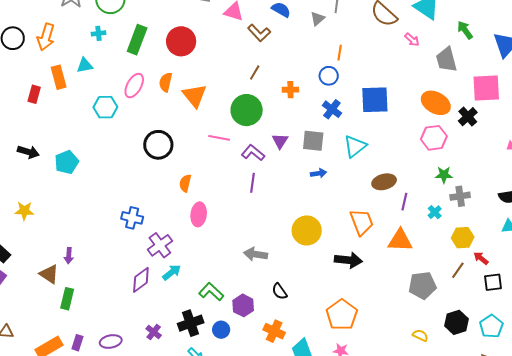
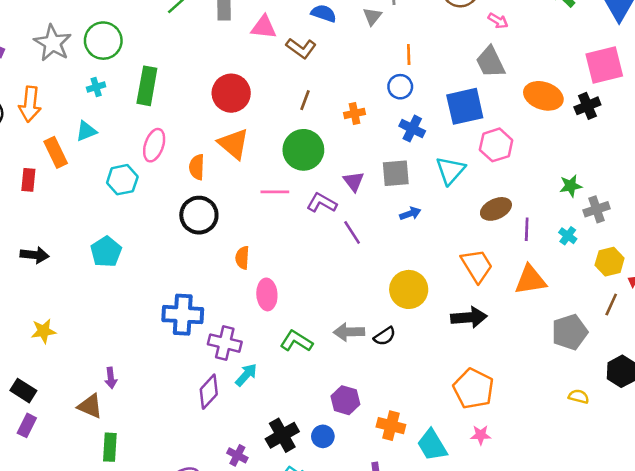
red circle: (181, 41) -> (231, 93), moved
gray trapezoid: (446, 60) -> (490, 62), moved
orange semicircle: (166, 82) -> (197, 167), moved
black cross: (468, 117) -> (587, 106), turned 30
pink hexagon: (434, 138) -> (496, 145), moved
cyan pentagon: (67, 162) -> (106, 252), moved
purple line: (252, 183) -> (352, 232), moved, turned -30
blue cross: (132, 218) -> (183, 315), size x1.4
purple cross: (160, 245) -> (225, 343), turned -30
black semicircle: (279, 291) -> (385, 336), moved, turned -78
green L-shape: (211, 292) -> (296, 341), moved
green rectangle: (67, 299) -> (110, 447), moved

